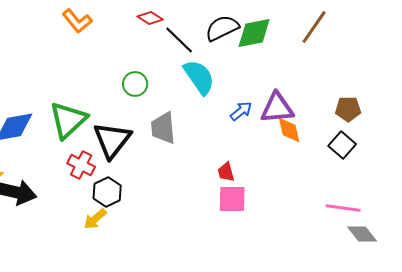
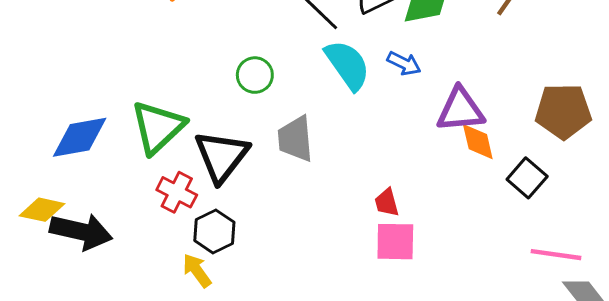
brown pentagon: (348, 109) -> (563, 111), size x1.5
blue arrow: (241, 111) -> (404, 63), moved, turned 65
black square: (342, 145) -> (527, 178), moved
yellow arrow: (95, 219) -> (197, 271), turned 95

